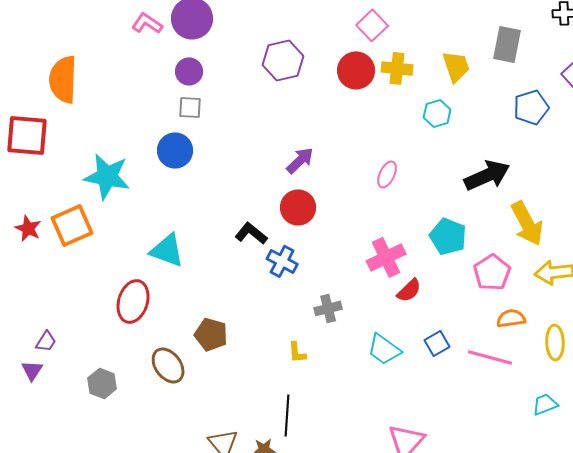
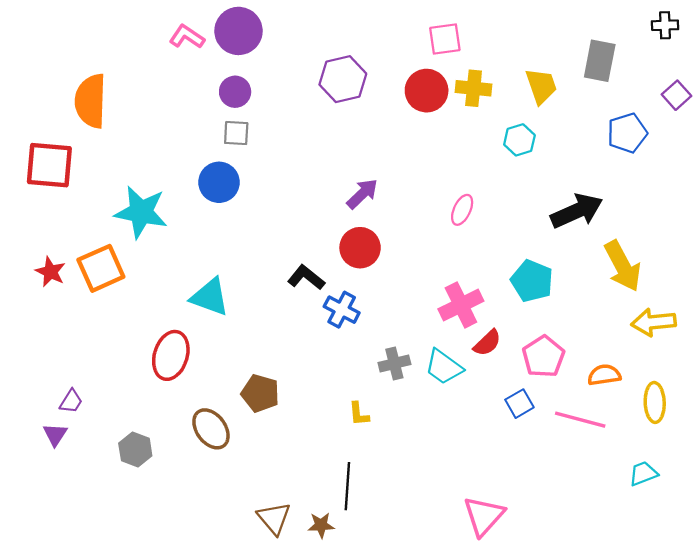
pink square: (372, 25) -> (445, 39), turned 36
pink pentagon: (492, 272) -> (543, 357), moved
cyan trapezoid: (384, 349) -> (444, 367), moved

